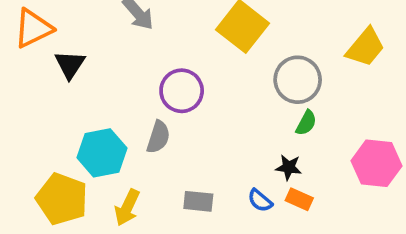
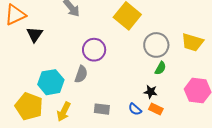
yellow trapezoid: (365, 47) -> (192, 42), moved, turned 65

